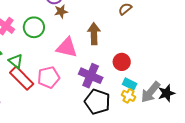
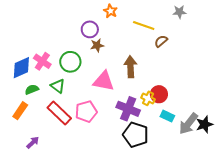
green triangle: (16, 61) -> (58, 86), moved
yellow cross: (128, 96) -> (148, 98), moved

